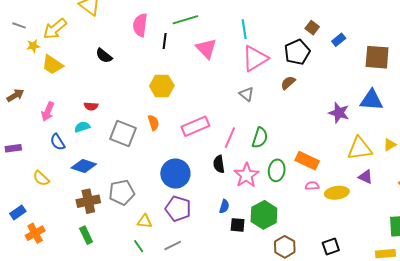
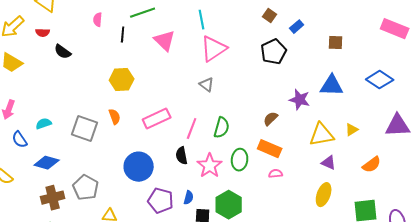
pink semicircle: (140, 25) -> (98, 20), size x0.6
black pentagon: (297, 52) -> (274, 52), moved
brown square: (377, 57) -> (336, 43), size x0.6
brown semicircle: (288, 83) -> (271, 119), moved
red semicircle: (91, 106) -> (43, 33), moved
gray pentagon: (122, 192) -> (86, 188), turned -30
yellow ellipse: (337, 193) -> (324, 195), moved, turned -60
purple pentagon: (178, 209) -> (161, 201), moved

